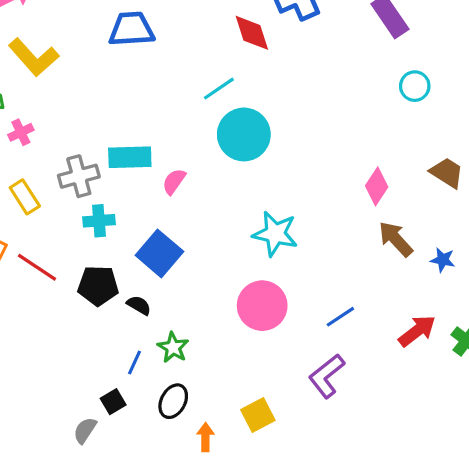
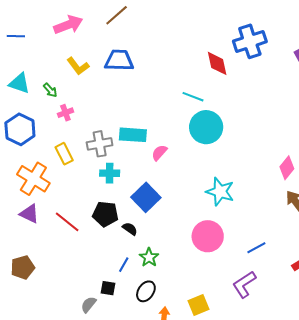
blue trapezoid: (131, 29) -> (119, 60), moved
yellow L-shape: (34, 57) -> (78, 66), size x0.7
cyan line: (219, 89) -> (193, 97), turned 50
red line: (37, 267) -> (67, 222), moved
black square: (113, 402) -> (108, 288), turned 35

